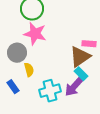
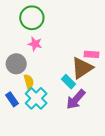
pink star: (35, 34) -> (35, 44), size x0.6
cyan rectangle: (81, 74) -> (68, 82), moved
cyan cross: (50, 91) -> (36, 98), moved, turned -30

